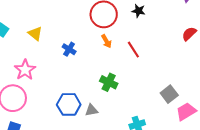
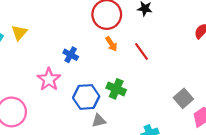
yellow triangle: (35, 34) -> (19, 33), moved, turned 35
pink star: (25, 70) -> (49, 79), moved
blue hexagon: (69, 104) -> (86, 97), moved

